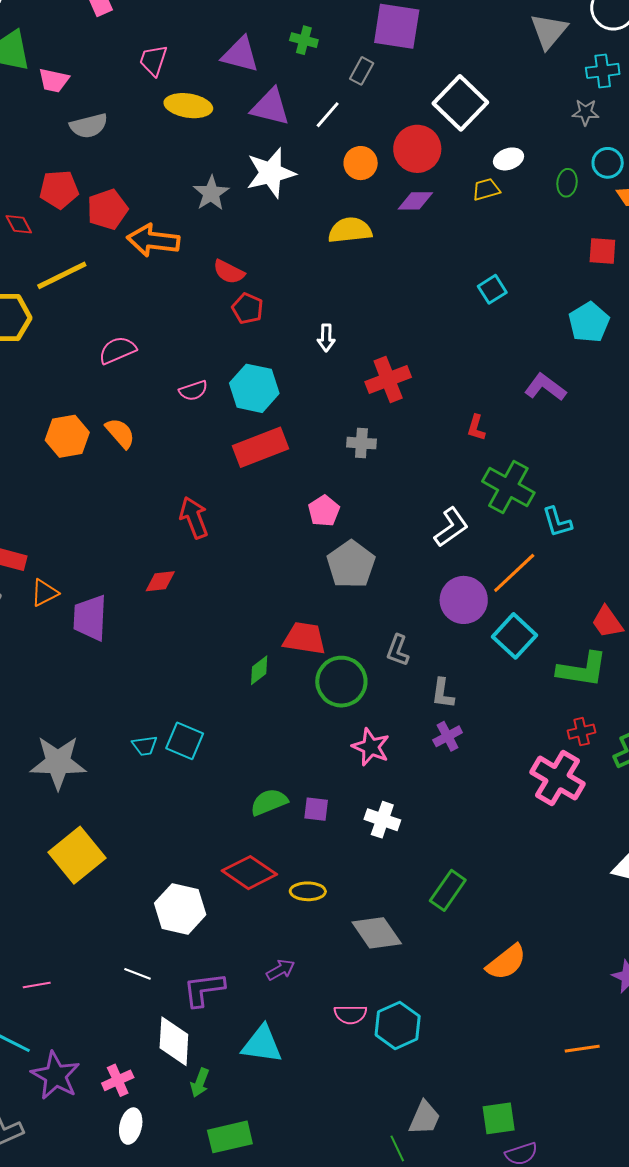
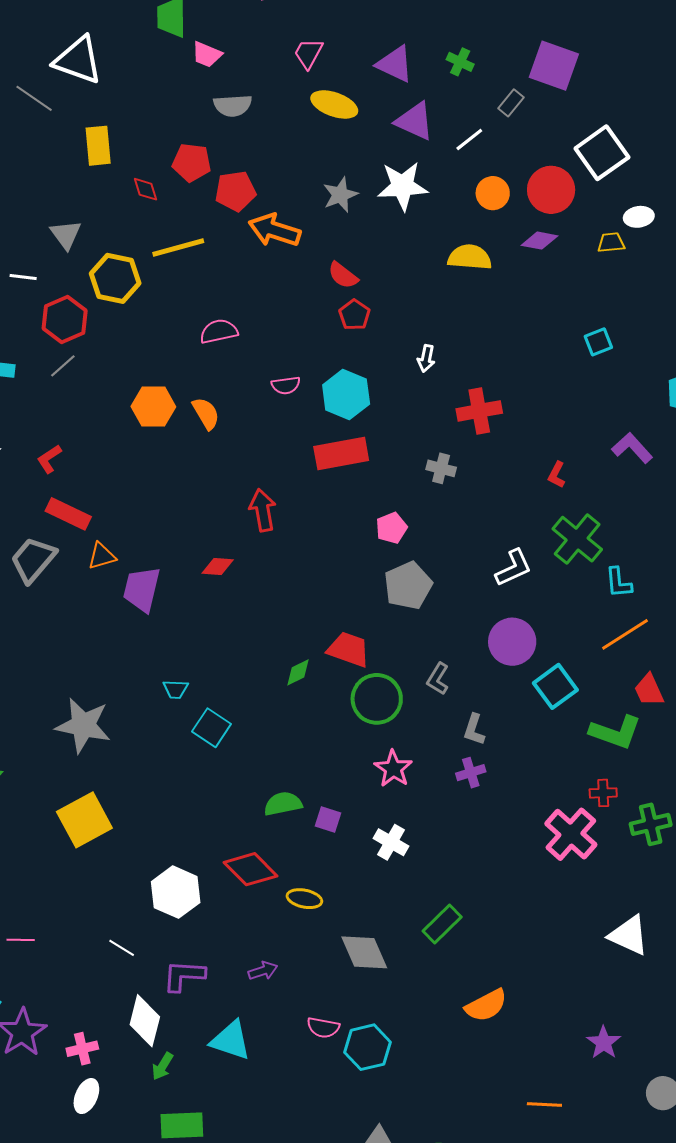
orange line: (514, 573) -> (625, 634), moved
cyan trapezoid: (145, 746) -> (176, 689), moved

